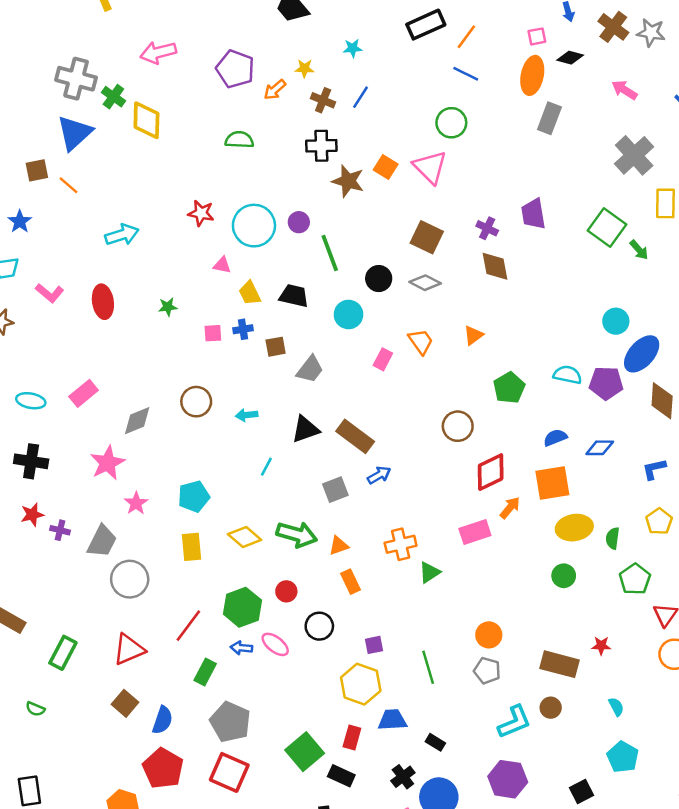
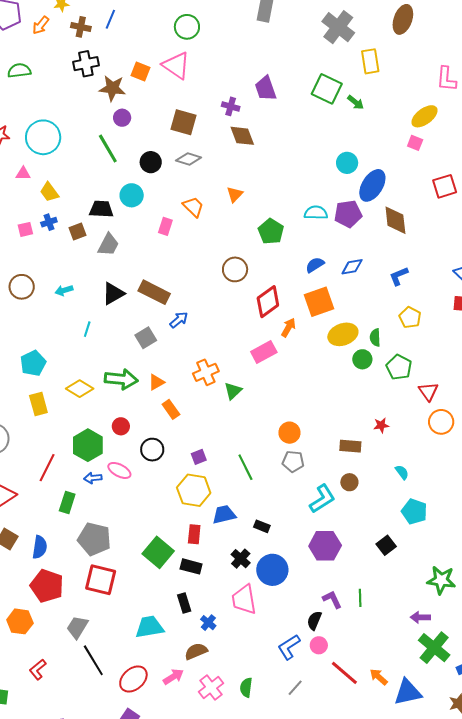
purple circle: (299, 222) -> (122, 118), moved
black trapezoid: (294, 296) -> (101, 209), moved
green circle: (564, 576) -> (362, 359), moved
brown rectangle: (559, 664) -> (350, 446), size x0.7

